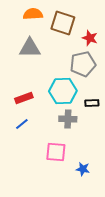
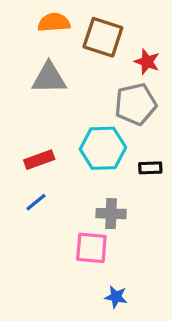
gray cross: (68, 119) -> (111, 214), moved
blue star: (83, 169) -> (116, 297), moved

